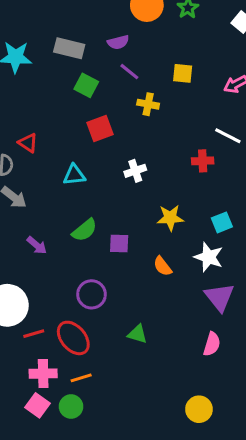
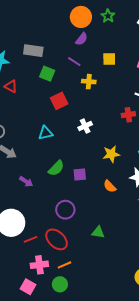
purple semicircle: (118, 42) -> (82, 39), moved, turned -32
red triangle: (28, 143) -> (11, 86), moved
pink square: (38, 405) -> (28, 287), moved

